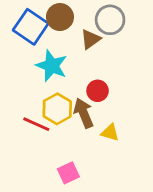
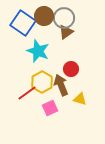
gray circle: (110, 20) -> (64, 18), moved
red line: (36, 124) -> (27, 93), turned -60
pink square: (68, 173) -> (50, 108), moved

